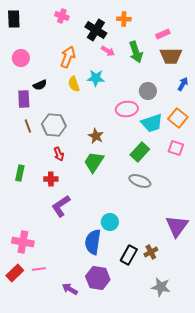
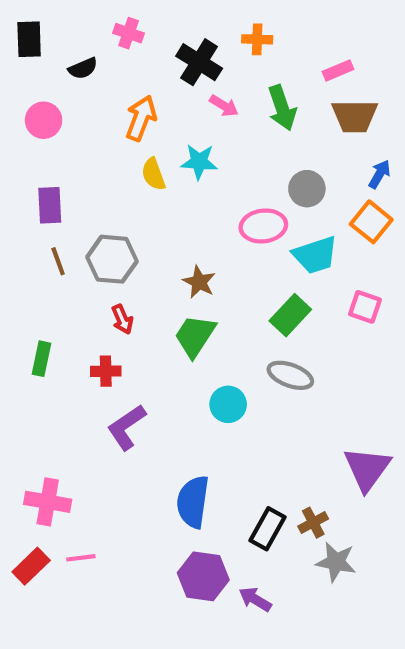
black semicircle: (40, 85) -> (83, 68), moved
orange square: (178, 118) -> (371, 222), moved
cyan circle: (110, 222) -> (228, 404), moved
gray star: (161, 287) -> (336, 562), moved
purple arrow: (70, 289) -> (255, 599), moved

